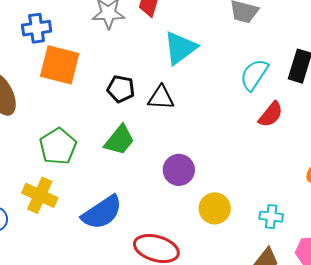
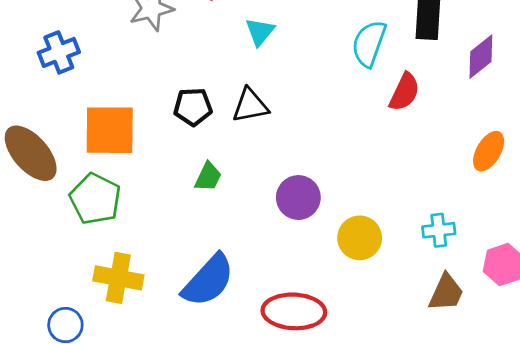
cyan triangle: (180, 48) -> (260, 32), size x0.6
orange square: (60, 65) -> (110, 130), moved
green trapezoid: (119, 140) -> (208, 177), size x0.7
green pentagon: (58, 146) -> (95, 199), moved

